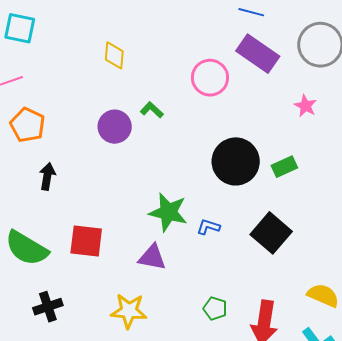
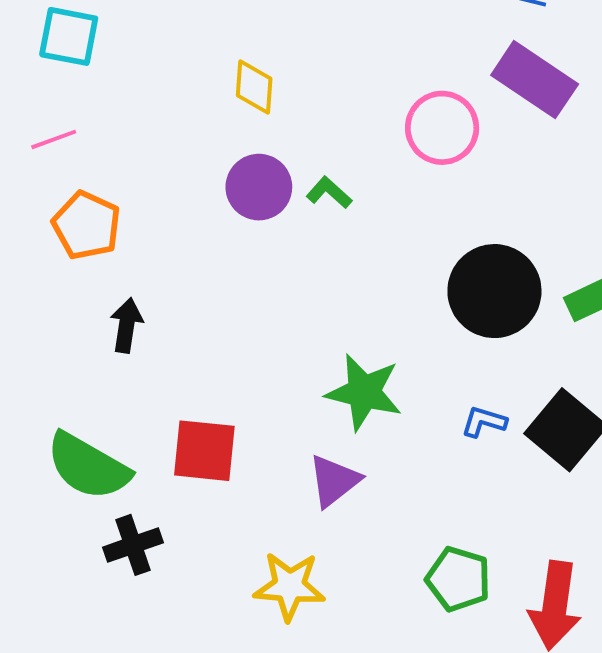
purple circle: (115, 127) -> (259, 187), moved
blue L-shape: (208, 227) -> (484, 422), moved
purple triangle: (152, 257) -> (334, 481), turned -48
black cross: (48, 307) -> (133, 545), moved
green pentagon: (215, 308) -> (458, 579), size x1.4

